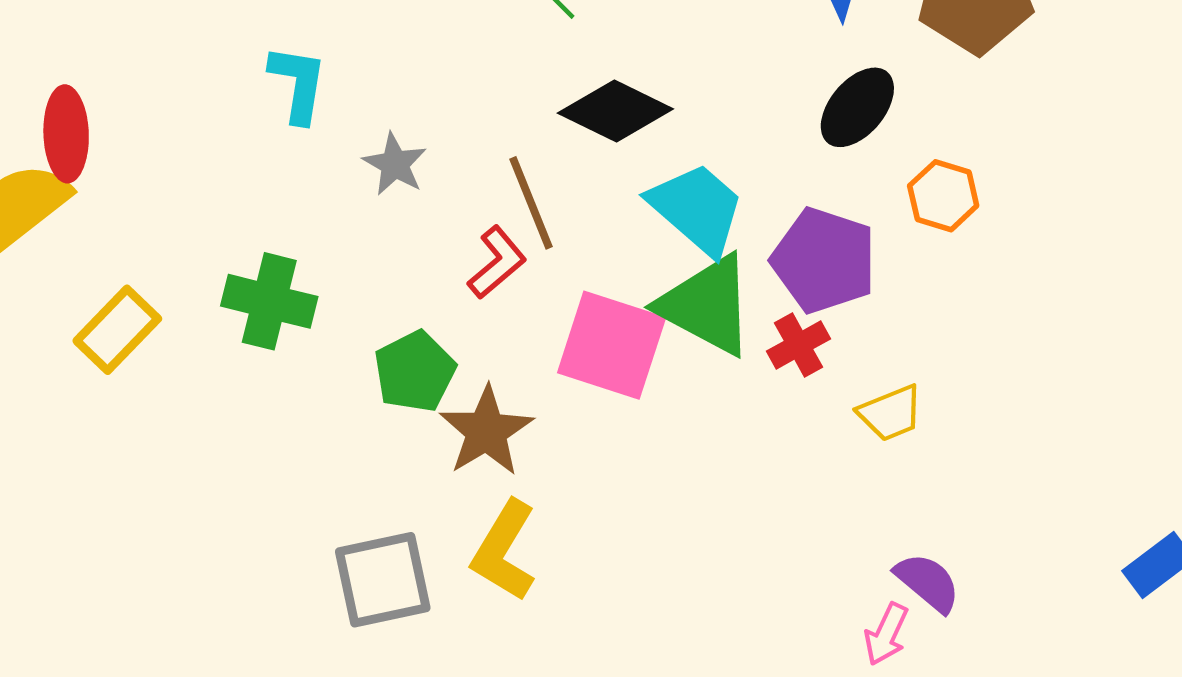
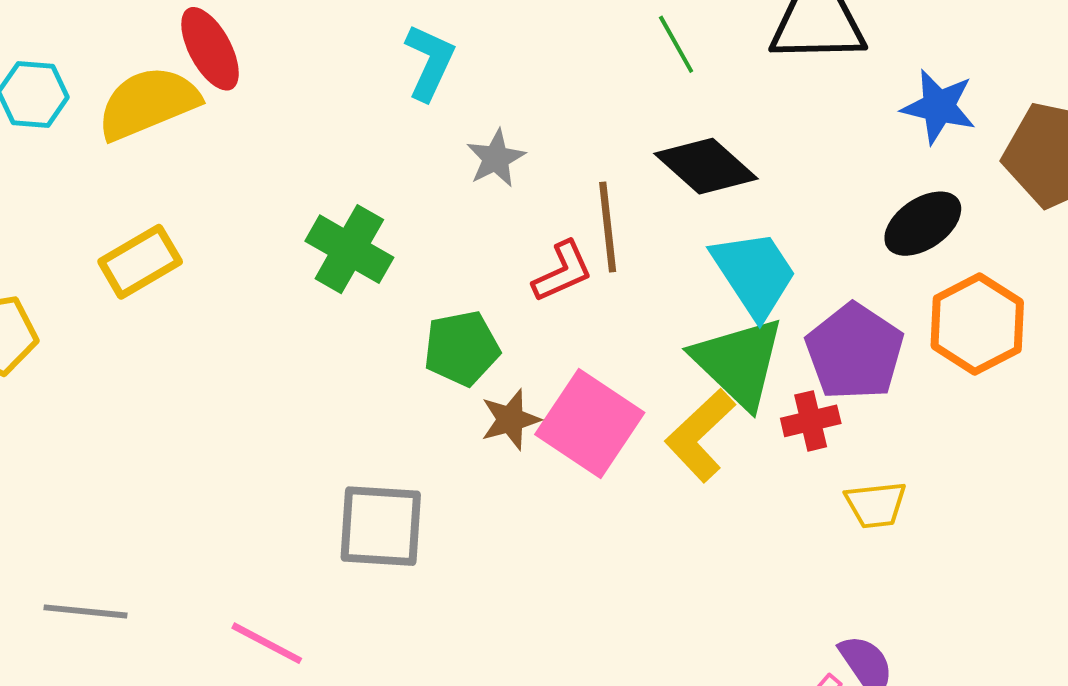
red ellipse: (66, 134) -> (210, 49), turned -42
orange hexagon: (943, 196) -> (977, 324), size x1.5
yellow rectangle: (117, 330) -> (140, 262), moved
pink square: (612, 345) -> (590, 424), moved
brown star: (486, 431) -> (510, 419), size x0.7
yellow L-shape: (504, 551) -> (700, 435), moved

